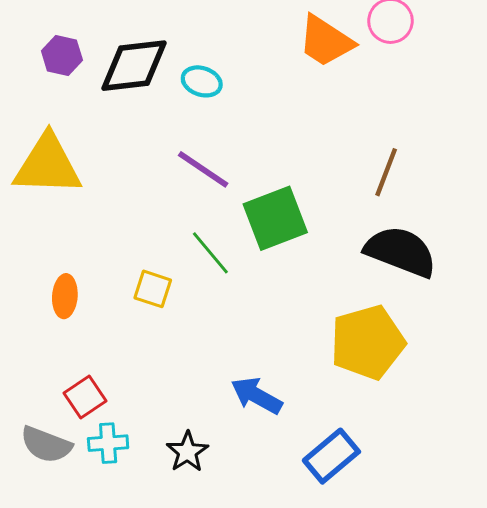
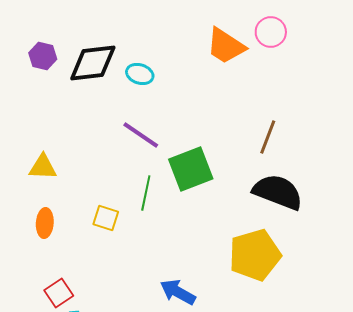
yellow triangle: (48, 165) -> (43, 167), moved, size x0.6
green line: (210, 253) -> (146, 193), turned 52

